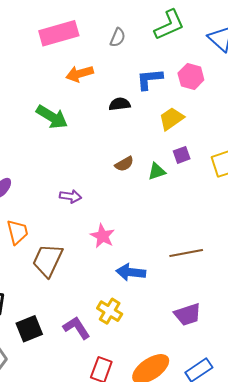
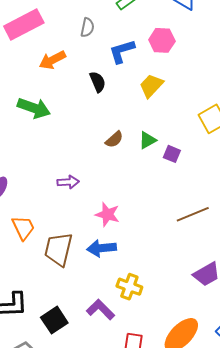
gray semicircle: (118, 37) -> (87, 27), moved
black semicircle: (120, 104) -> (98, 82), turned 85
purple square: (182, 155) -> (172, 154), moved, turned -36
blue arrow: (131, 272) -> (102, 248), moved

